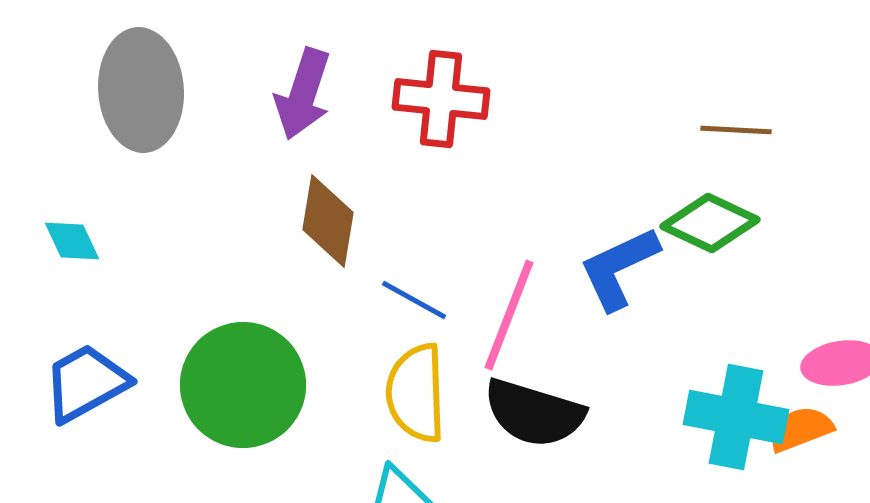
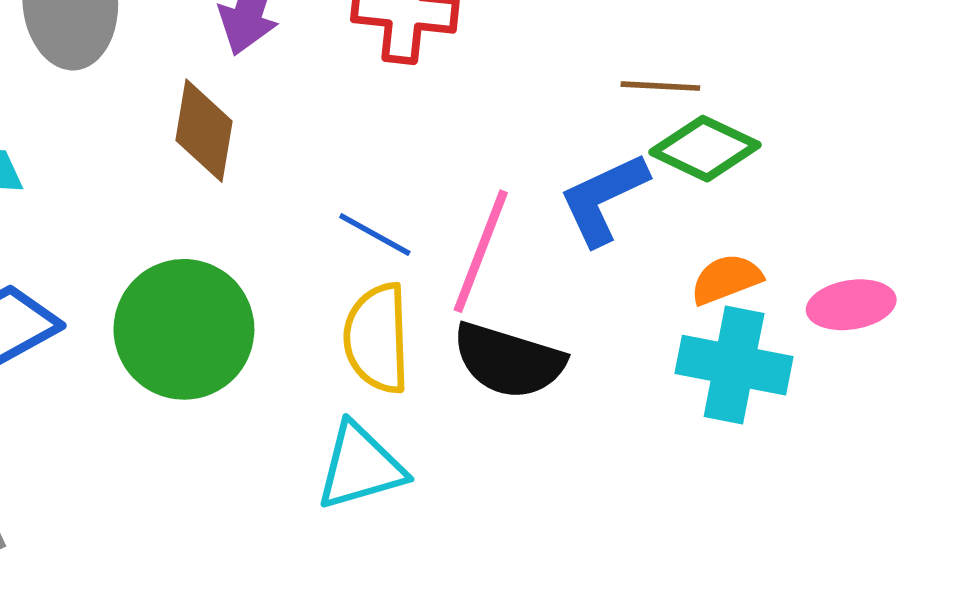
brown line: (736, 130) -> (660, 86), moved
brown diamond: (328, 221) -> (204, 131), moved
orange semicircle: (801, 429) -> (726, 279), moved

